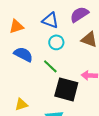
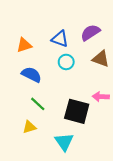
green line: (50, 66) -> (38, 104), moved

